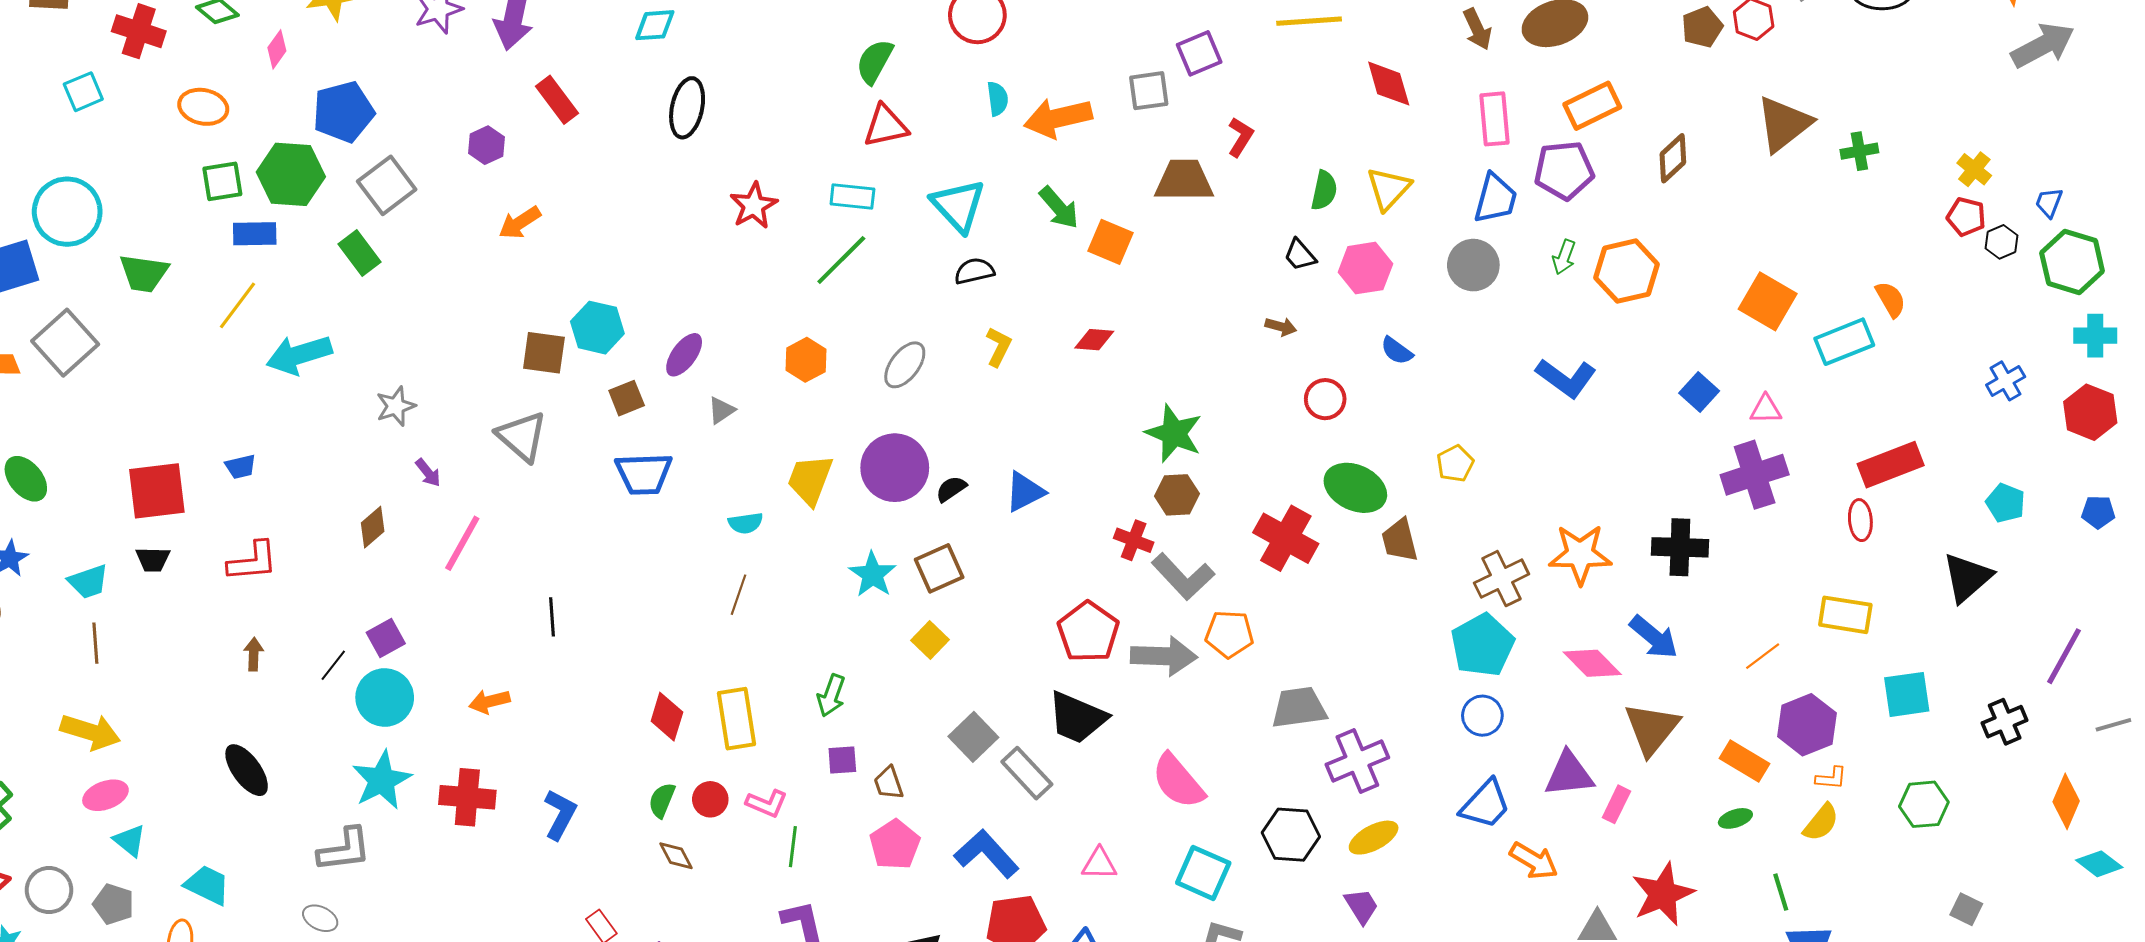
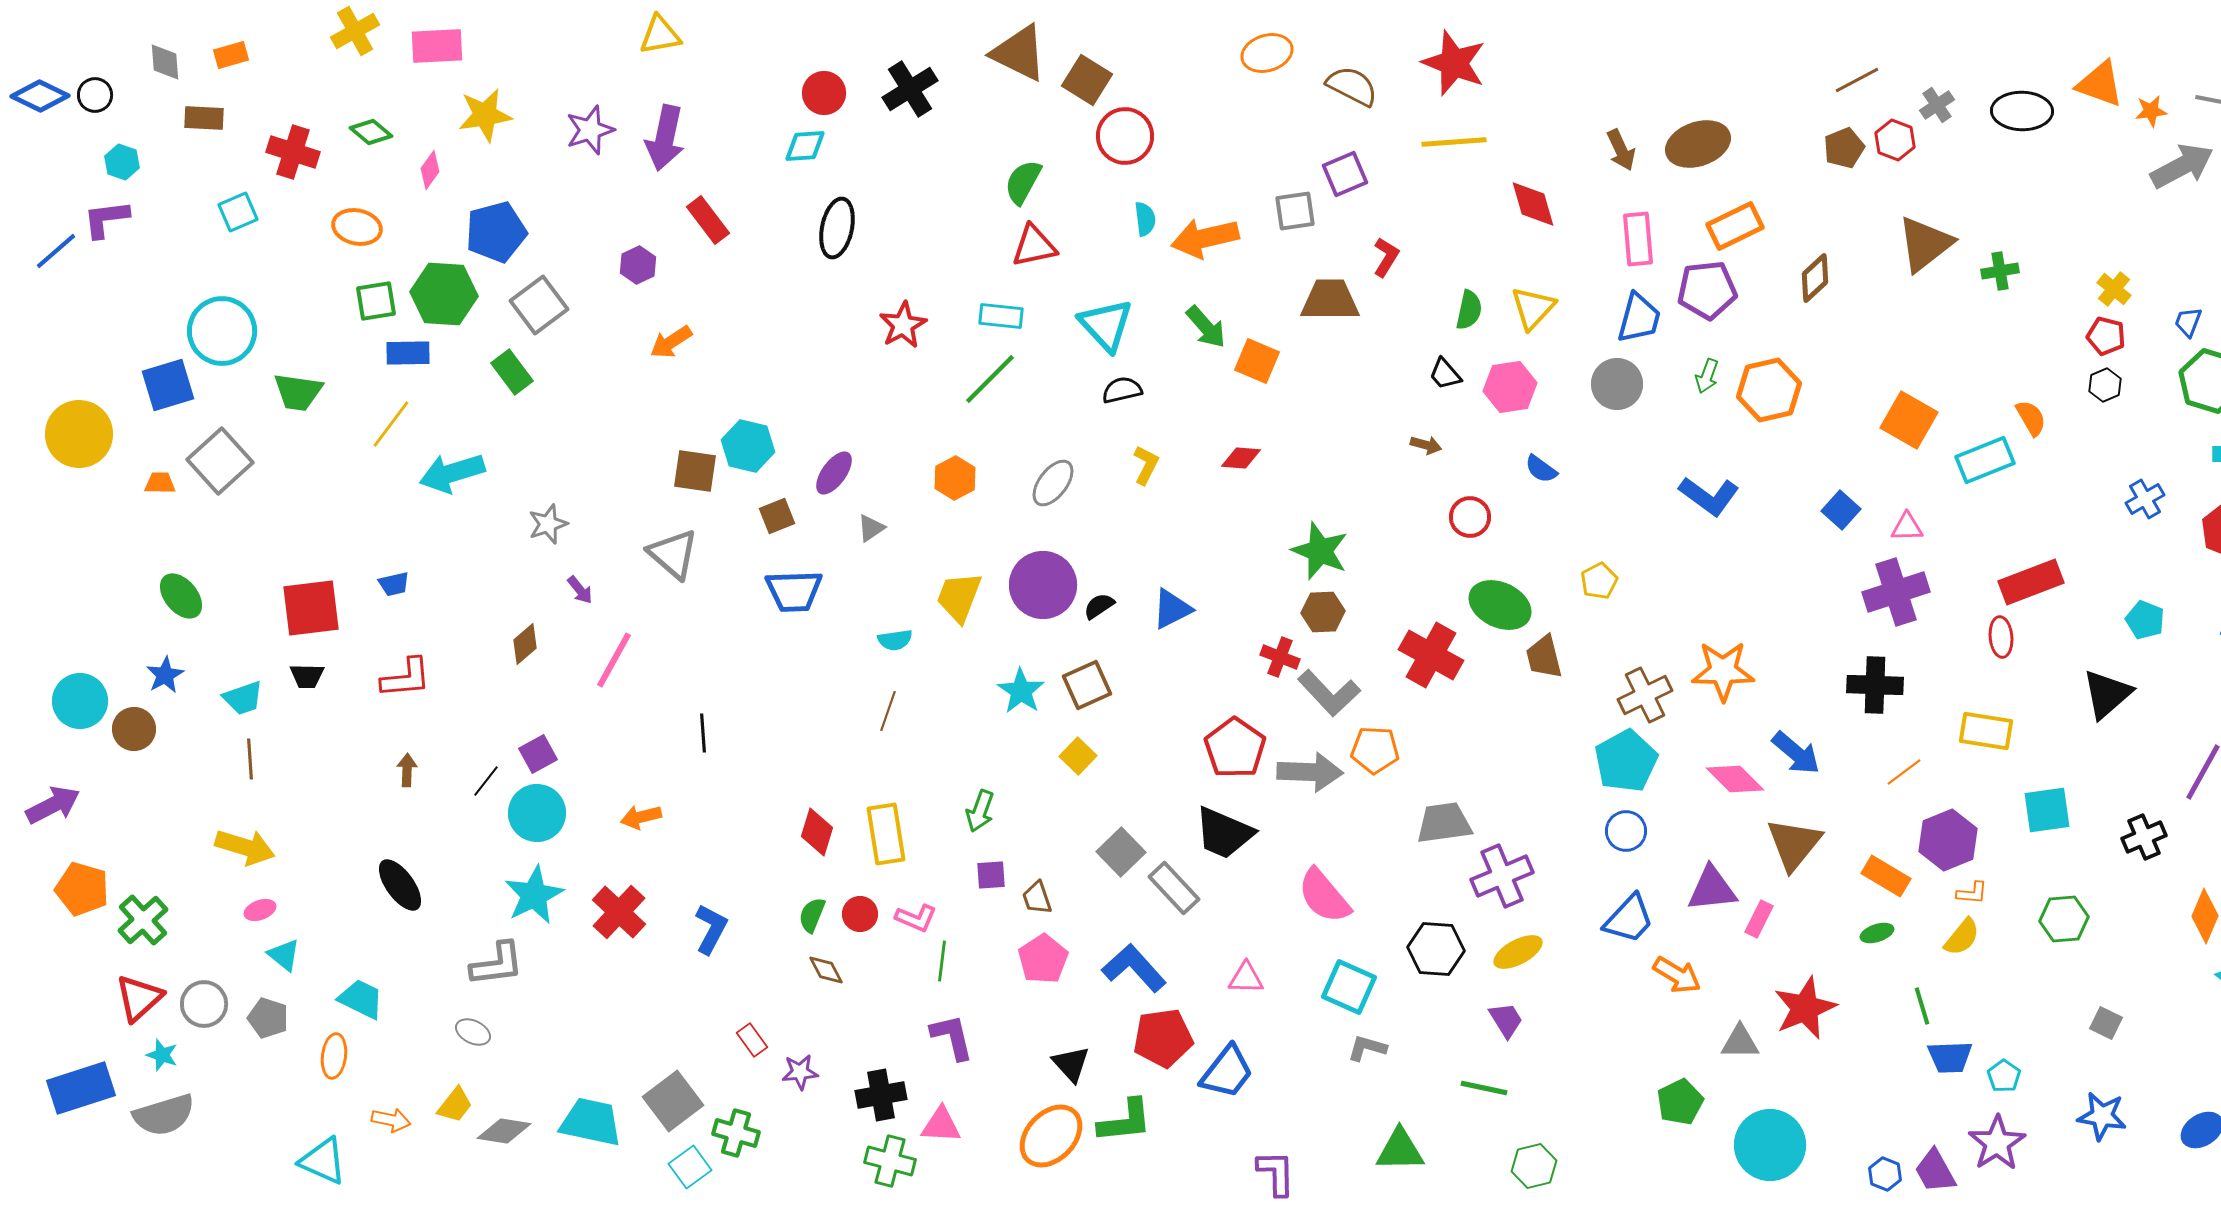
black hexagon: (2002, 242) -> (2105, 385), moved
black cross: (1680, 547) -> (1875, 685), moved
pink ellipse: (105, 795) -> (260, 910), size x0.7
red cross: (467, 797) -> (619, 912), turned 38

